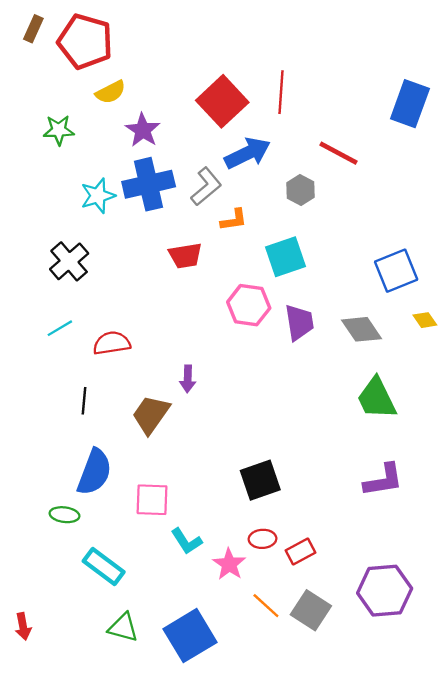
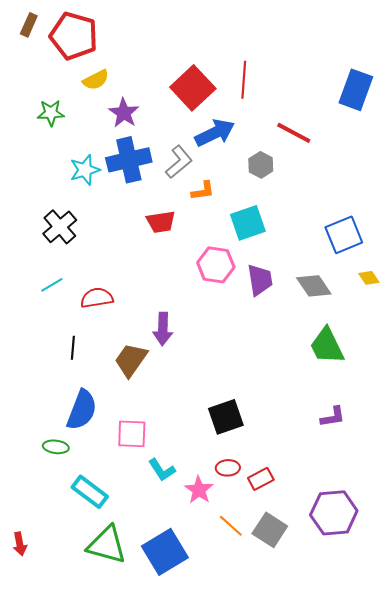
purple arrow: (188, 379) -> (163, 329), size x1.4
purple L-shape: (383, 480) -> (333, 417), size x0.7
green triangle: (123, 628) -> (107, 545), size x1.5

